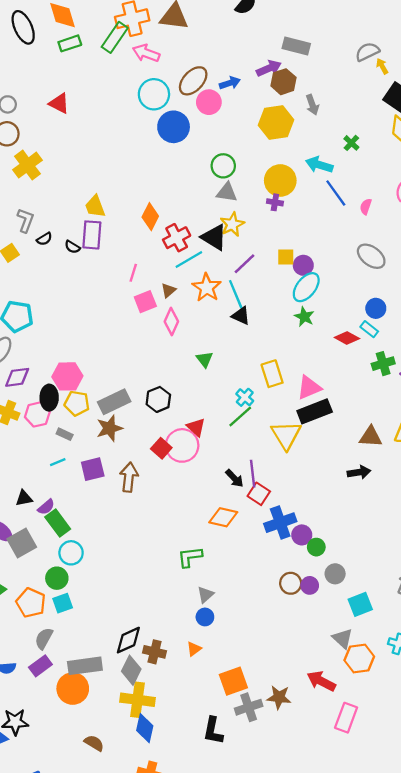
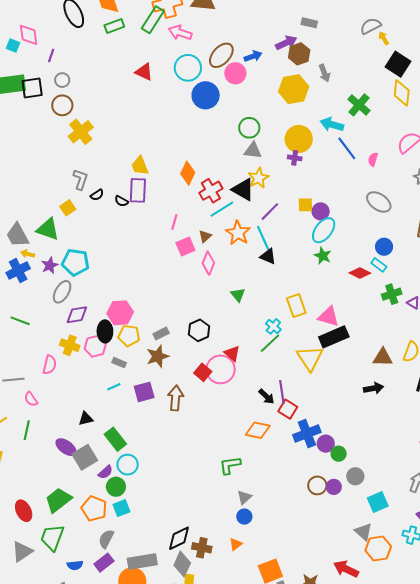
gray rectangle: (296, 46) -> (309, 23), size x0.7
red triangle: (59, 103) -> (144, 72), moved
green cross: (351, 143) -> (359, 105), size x1.6
pink triangle: (309, 388) -> (328, 317), turned 40
gray rectangle: (114, 402) -> (161, 334), size x0.6
purple semicircle: (46, 507) -> (105, 472), moved

